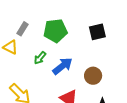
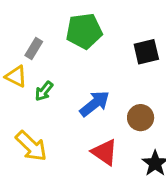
green pentagon: (55, 31) -> (84, 31), moved
green arrow: (40, 58) -> (44, 91), moved

